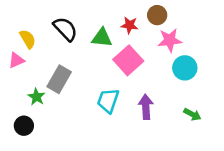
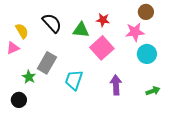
brown circle: (157, 15) -> (146, 12), moved
cyan trapezoid: (108, 101) -> (74, 80), moved
green arrow: (192, 114) -> (153, 91), turned -48

